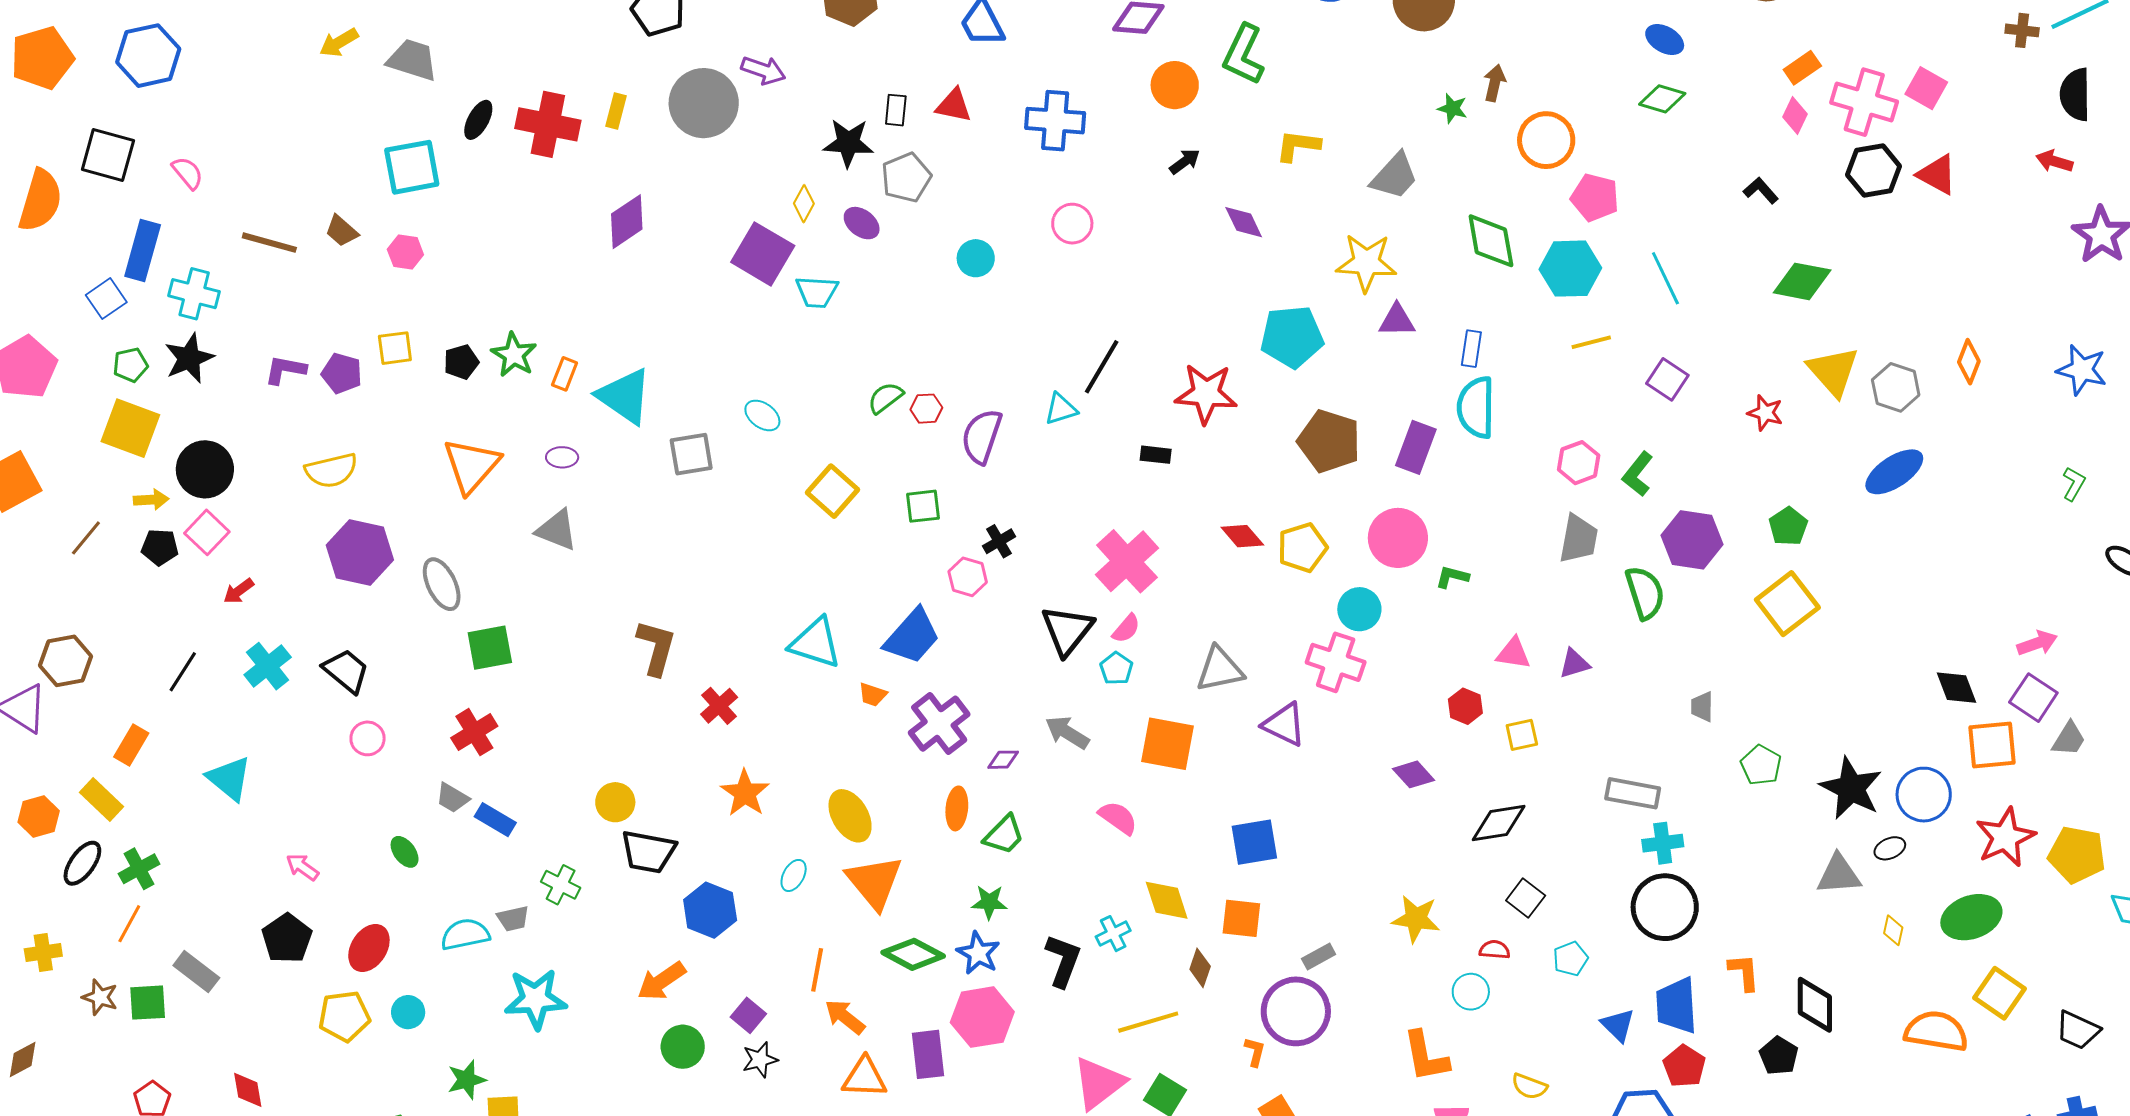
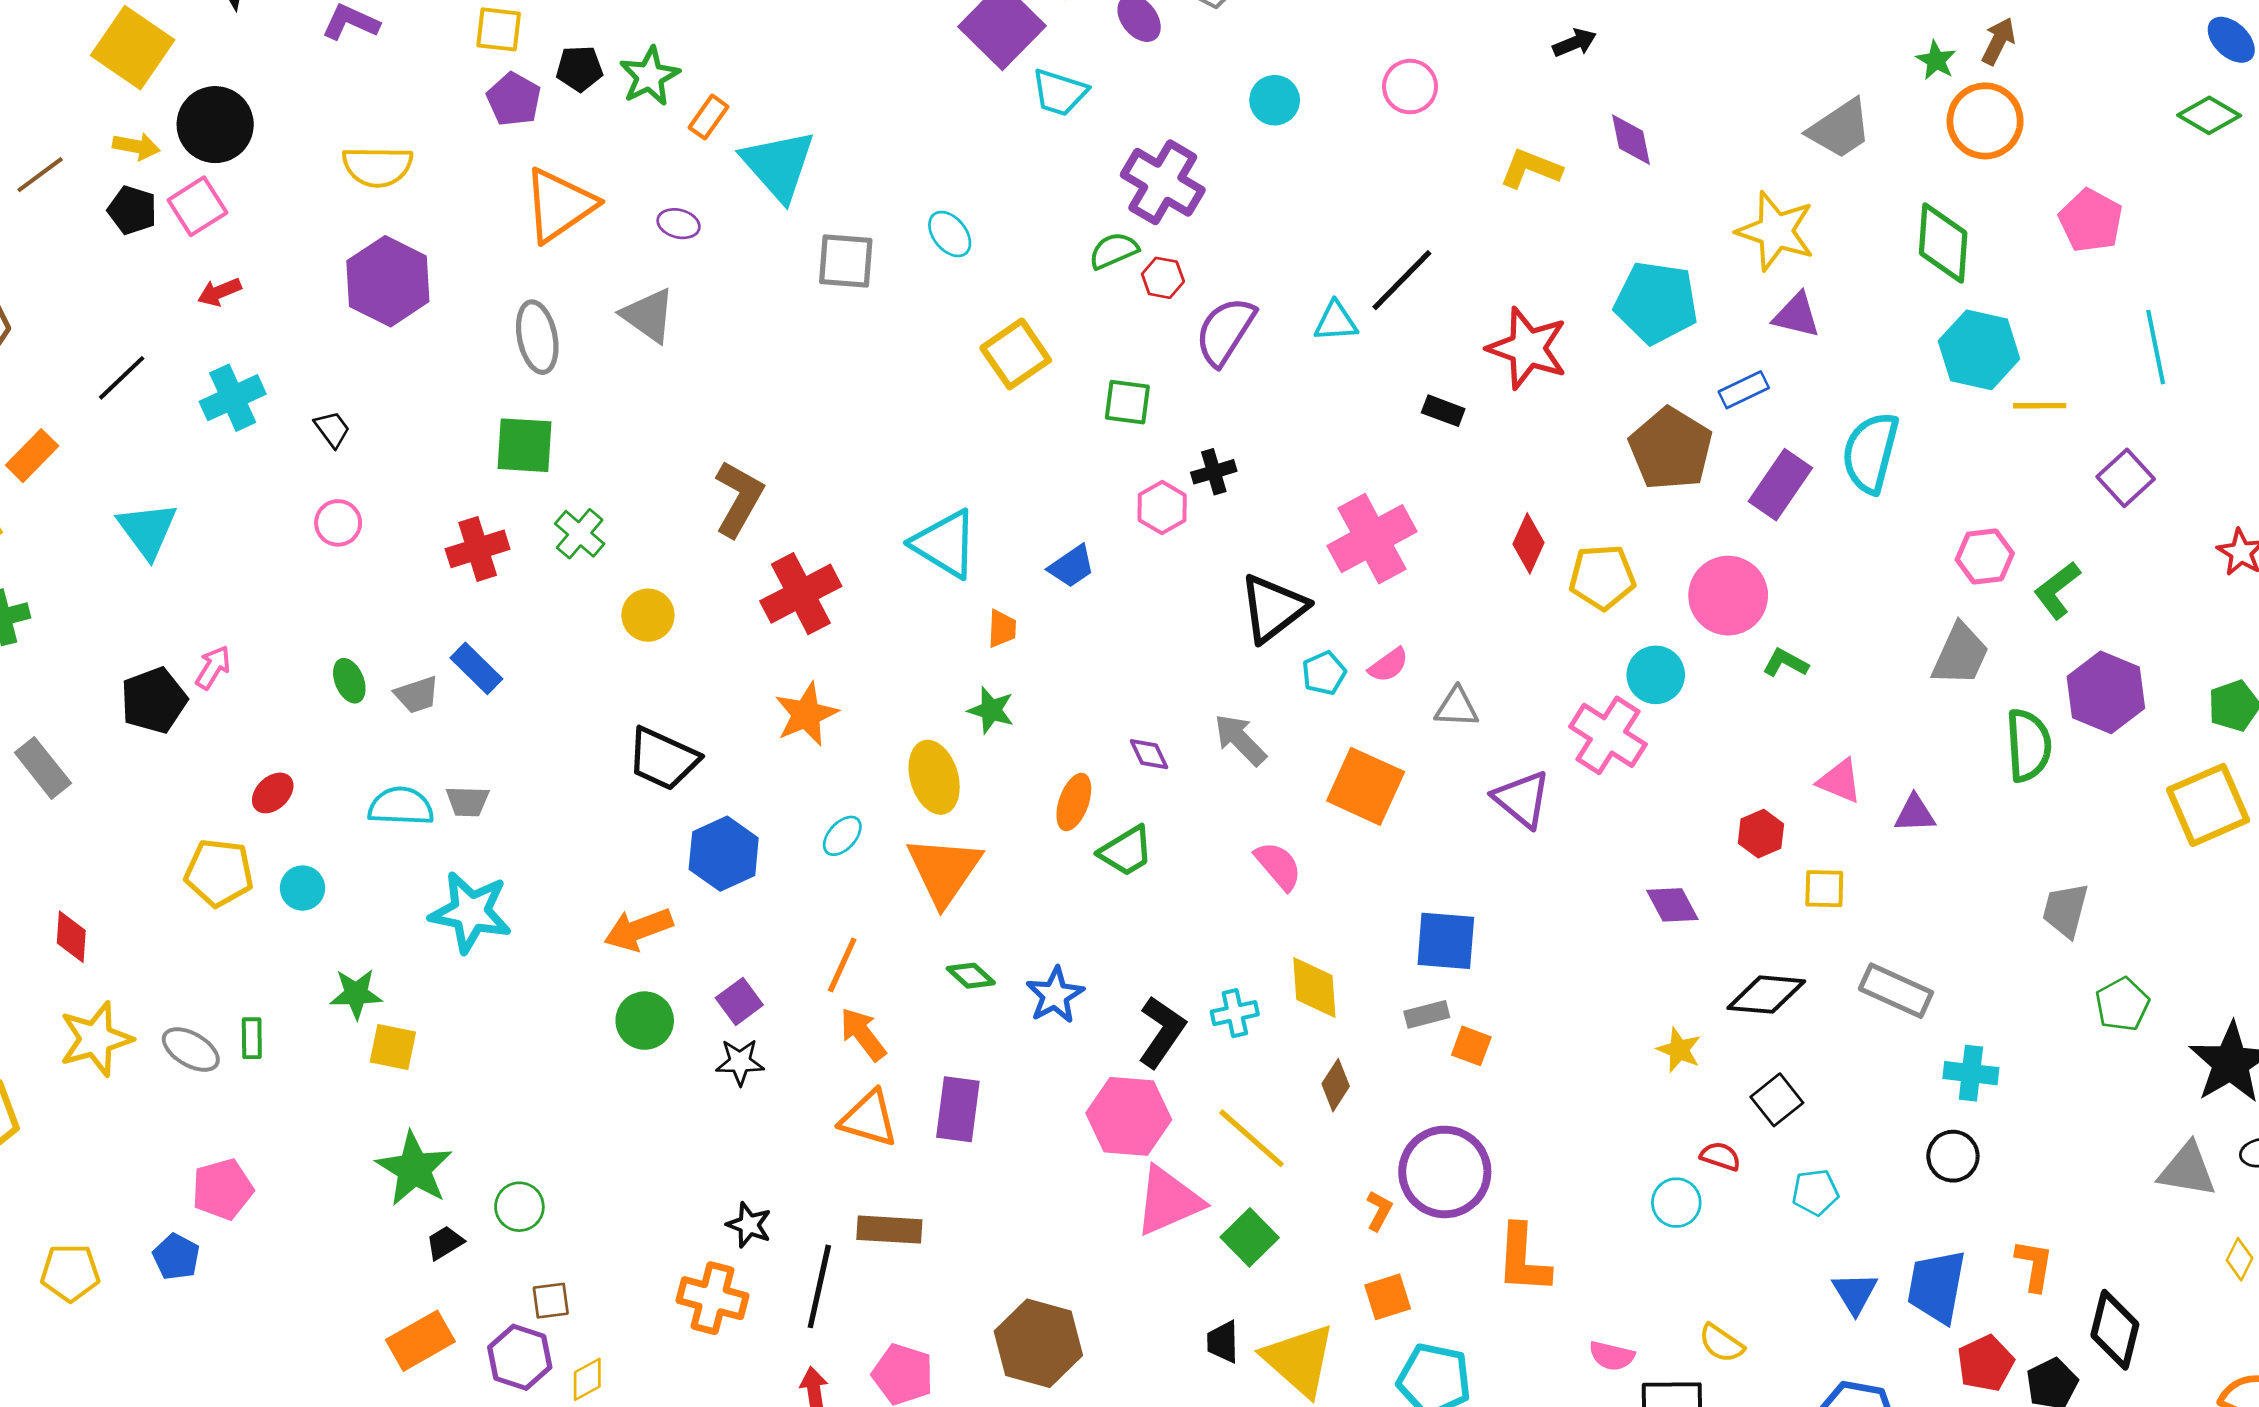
orange circle: (1546, 140) -> (1985, 121), moved
yellow L-shape: (1298, 146) -> (1531, 169), moved
cyan hexagon: (1570, 269) -> (1979, 350), moved
blue rectangle: (1471, 349) -> (1744, 390), moved, turned 42
purple pentagon: (342, 373) -> (514, 99), moved
red diamond: (1242, 536) -> (1529, 543), turned 51
gray ellipse: (442, 584) -> (537, 337), moved
pink semicircle: (1126, 629) -> (1388, 665), moved
blue trapezoid: (912, 636) -> (1072, 566), size x0.6
gray triangle: (1220, 669) -> (1457, 707), size x0.7
black trapezoid: (346, 671) -> (332, 429), size x0.6
orange trapezoid: (873, 695) -> (1002, 629), turned -120
red cross: (719, 706) -> (801, 594), size x1.5
gray trapezoid: (1702, 707) -> (2065, 910), size x1.4
purple cross: (939, 724) -> (1163, 182), moved, turned -36
purple diamond: (1003, 760) -> (1149, 754), turned 52
gray rectangle: (1633, 793) -> (1896, 991), moved
gray trapezoid: (452, 798) -> (417, 695), moved, turned -63
yellow circle: (615, 802) -> (648, 615), moved
pink arrow: (302, 867) -> (213, 667), turned 72
green cross: (561, 885) -> (580, 534), moved
green star: (989, 902) -> (991, 710), moved
black circle: (1665, 907) -> (1953, 1156), size x0.6
orange square: (1241, 918) -> (1471, 1046), moved, size x0.7
yellow star: (1416, 919) -> (1679, 1050), moved, size x0.7
black pentagon: (287, 938) -> (154, 700), moved
red ellipse: (369, 948) -> (273, 793), size x0.7
green diamond: (913, 954) -> (971, 976), size x0.6
gray rectangle: (1319, 956) -> (1427, 1014), moved
pink hexagon: (982, 1017) -> (1129, 1116), moved
yellow line: (1148, 1022) -> (1251, 1138), turned 44
orange L-shape: (1426, 1056) -> (1523, 1259), moved
red pentagon: (1684, 1066) -> (1986, 1363), moved

